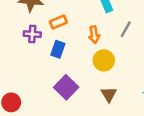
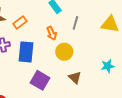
orange rectangle: (58, 22) -> (20, 23), moved
blue rectangle: (58, 49) -> (26, 52), size x1.5

